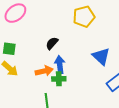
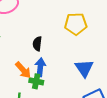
black semicircle: (52, 43) -> (37, 44), turned -48
orange arrow: (44, 71) -> (23, 70), turned 48

